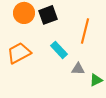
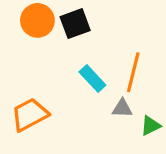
orange line: (85, 31) -> (133, 72), moved
orange trapezoid: (19, 53) -> (30, 115), moved

